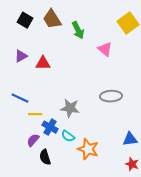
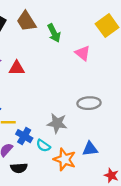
gray star: (70, 108) -> (57, 123), moved
blue triangle: (130, 139) -> (90, 149), moved
black semicircle: (45, 157) -> (19, 168), turned -77

